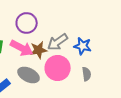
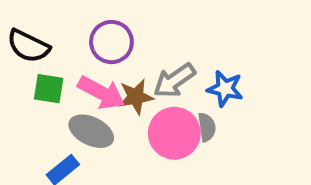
gray semicircle: (87, 74) -> (207, 127), moved
gray ellipse: (29, 75) -> (91, 131), moved

